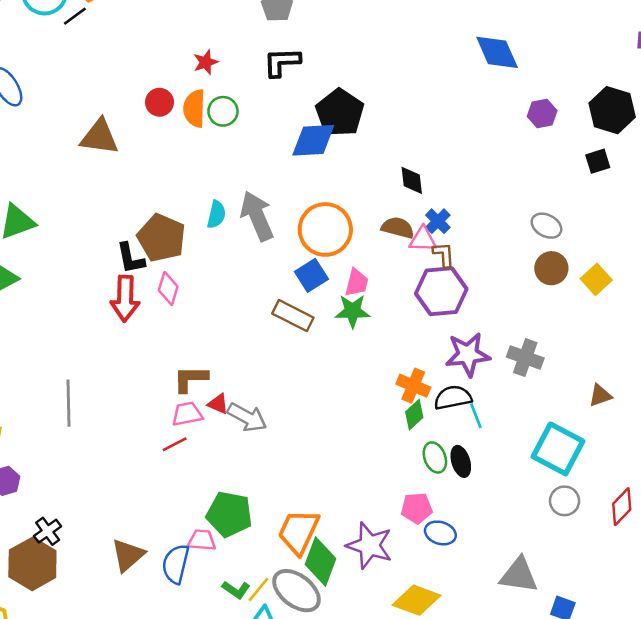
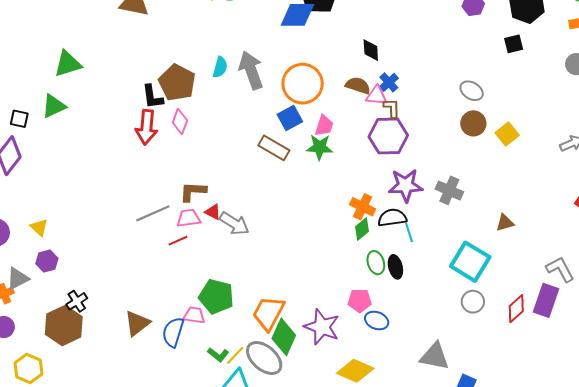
gray line: (68, 403) -> (153, 213), moved, turned 64

